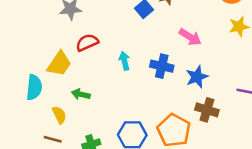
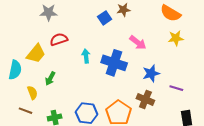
blue cross: (162, 66) -> (114, 63), size x1.4
blue star: (197, 77) -> (151, 73), moved
green arrow: (81, 94) -> (50, 78), turned -80

